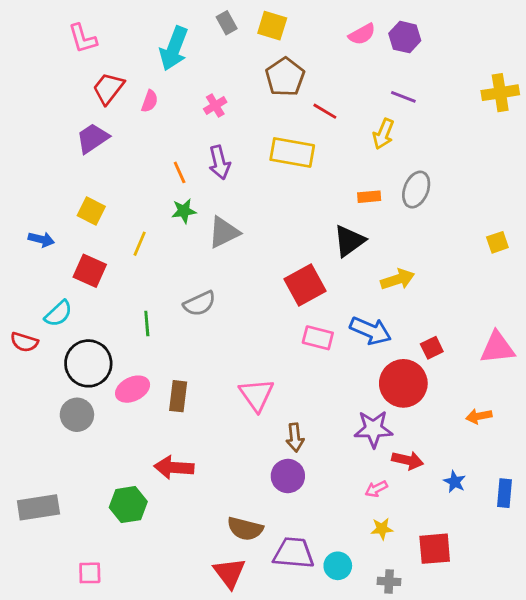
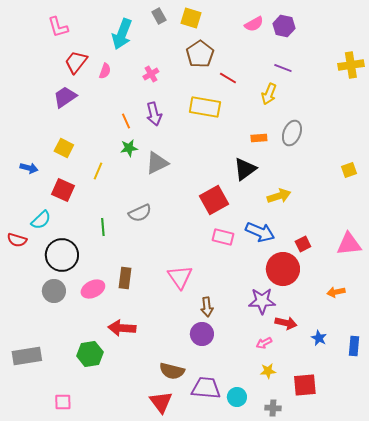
pink ellipse: (133, 389) -> (93, 289), moved

